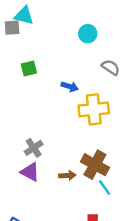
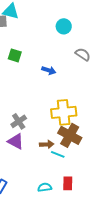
green square: (29, 69) -> (15, 55), turned 32
yellow cross: (94, 109) -> (64, 112), moved
cyan line: (105, 187) -> (58, 154), moved, turned -32

